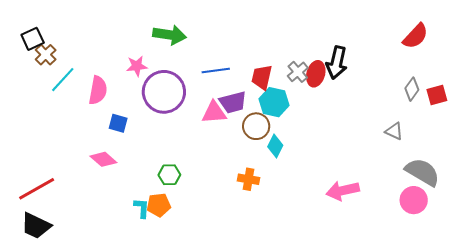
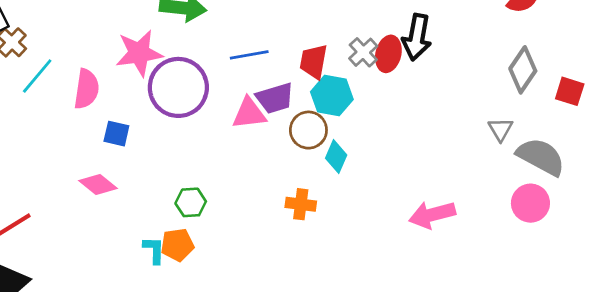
pink star: (137, 66) -> (139, 53), size x1.6
gray diamond: (412, 89) -> (523, 70), size x1.4
red square: (437, 95) -> (570, 91), moved, turned 35
gray triangle: (394, 131) -> (501, 129), turned 36
gray semicircle: (422, 172) -> (541, 157), moved
pink circle: (414, 200) -> (530, 203), moved

